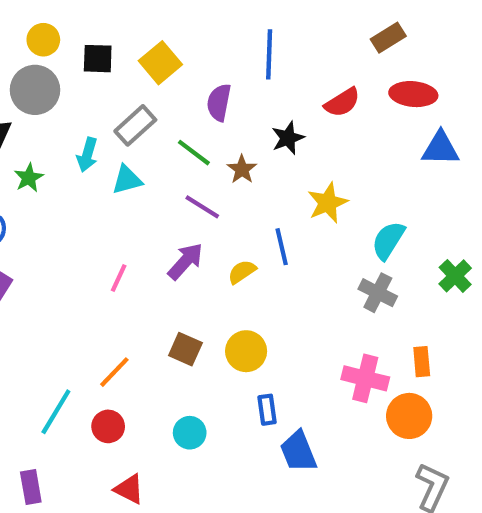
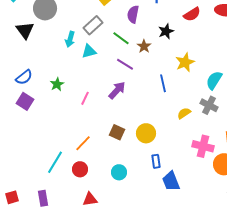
green star: (29, 178) -> (57, 84), moved
yellow semicircle: (242, 272) -> (184, 113), moved
red triangle: (129, 489) -> (90, 199), turned -35

